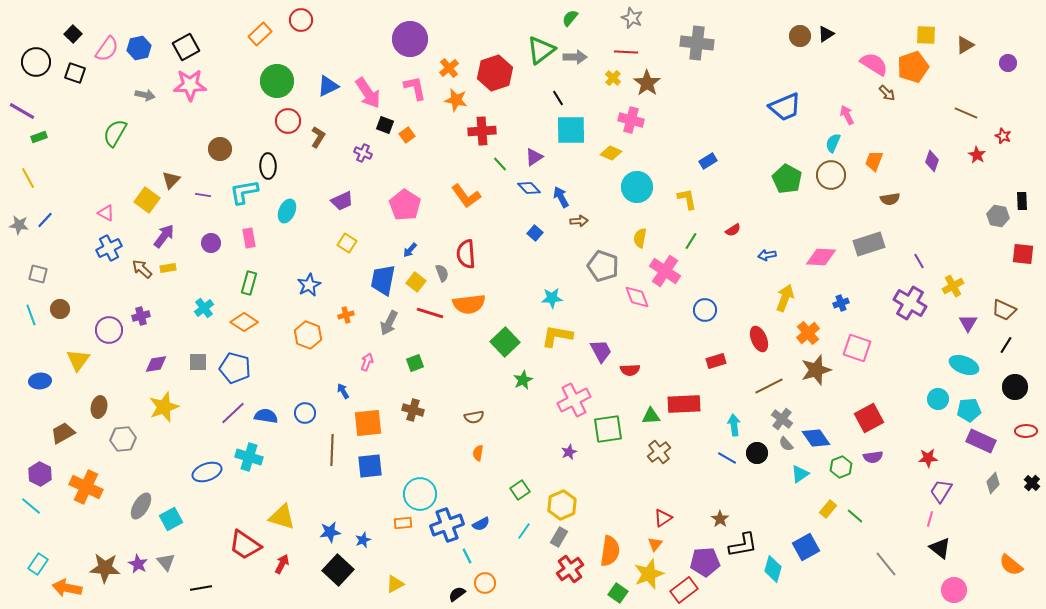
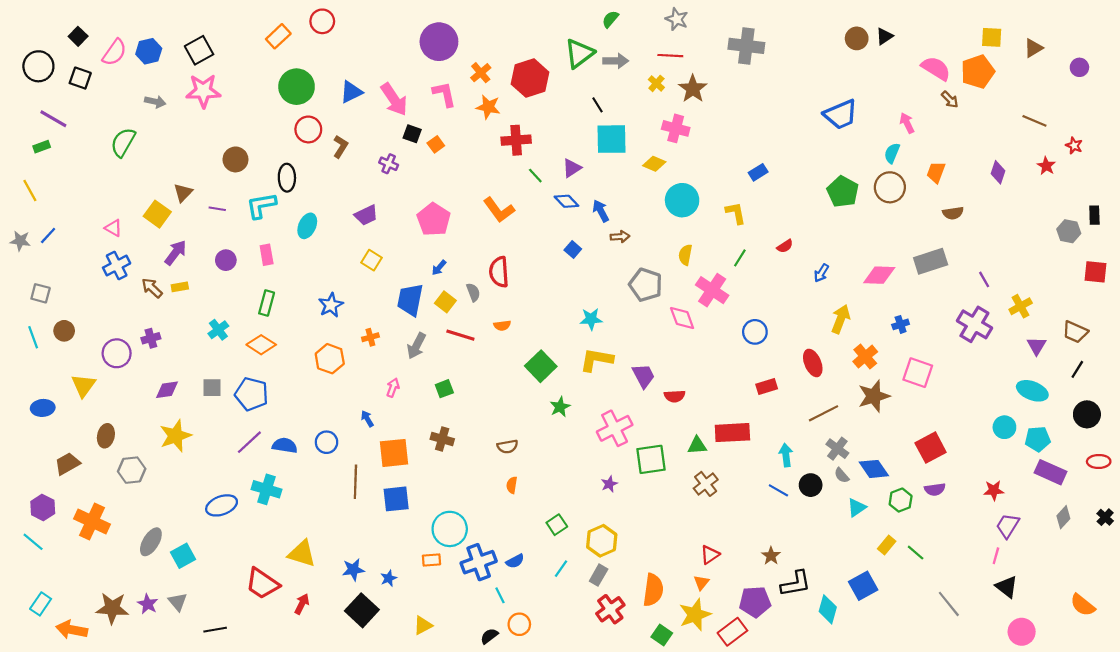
purple line: (22, 111) -> (53, 119), moved
blue arrow: (767, 255) -> (821, 273), turned -48
orange semicircle: (469, 304) -> (502, 325), size x0.5

